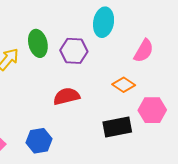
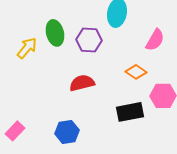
blue hexagon: (39, 141) -> (67, 132), moved

